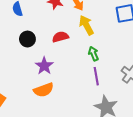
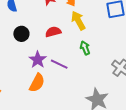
purple line: (96, 76) -> (59, 64), moved, turned -54
orange semicircle: (44, 90) -> (37, 83), turned -42

